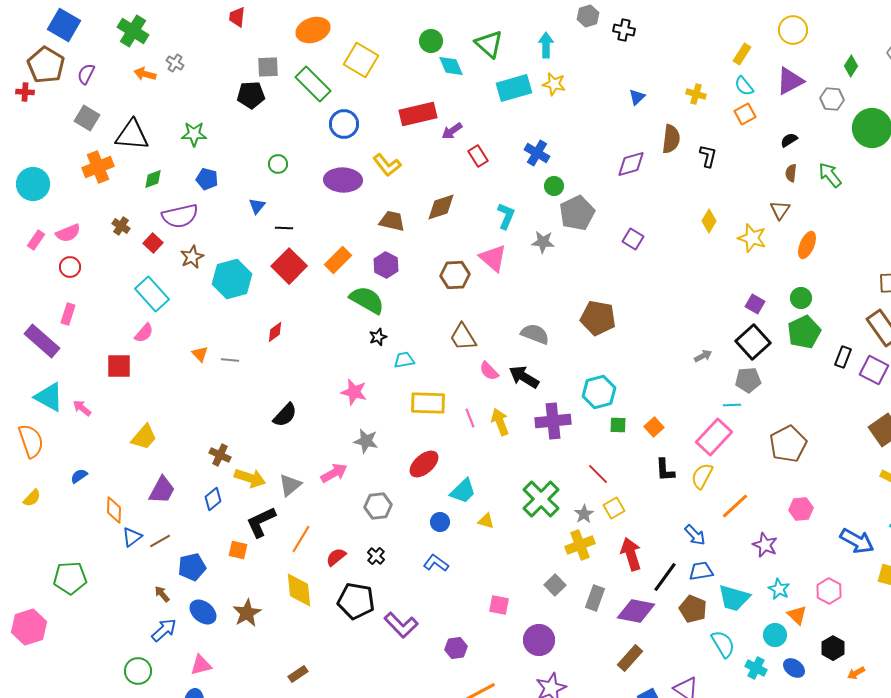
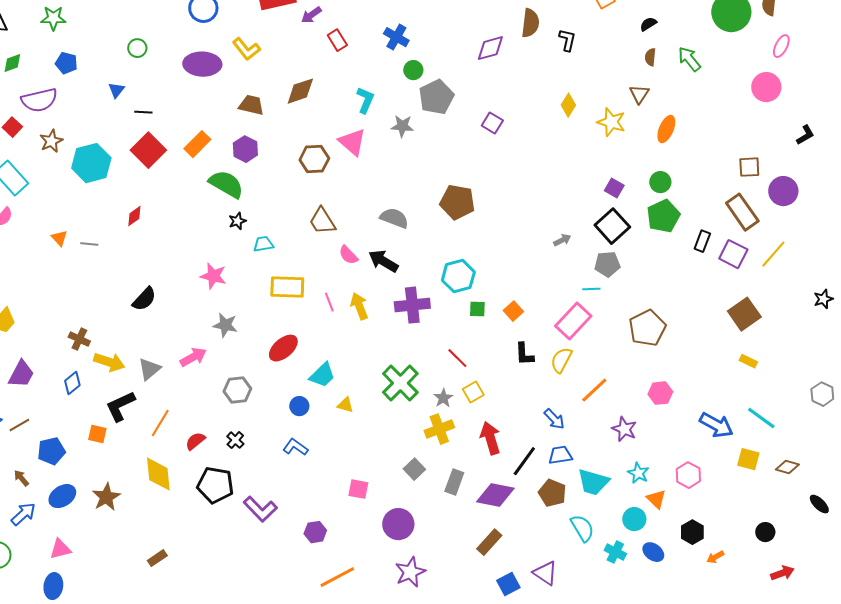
blue ellipse: (203, 612) -> (62, 496), turned -72

